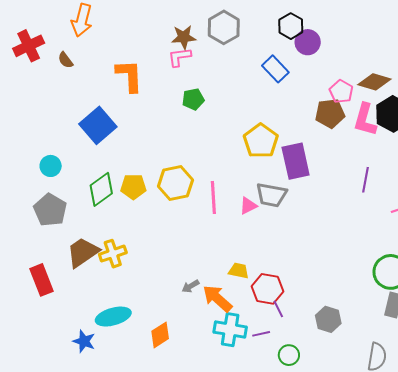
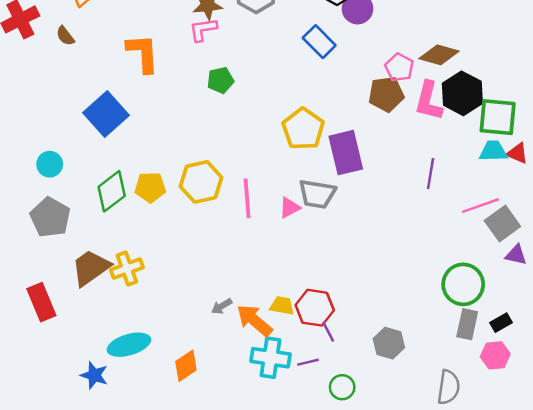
yellow trapezoid: (239, 271) -> (282, 306), moved

